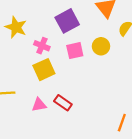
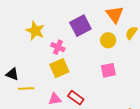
yellow circle: (101, 46) -> (108, 40), moved
pink square: (75, 51) -> (108, 70), moved

